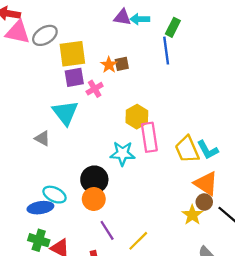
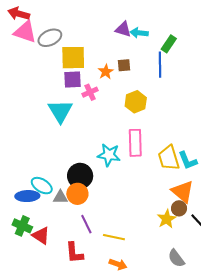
brown square: (122, 64) -> (124, 65), moved
yellow hexagon: (137, 117) -> (136, 102), moved
gray triangle: (42, 138) -> (60, 197), moved, turned -35
yellow line: (138, 241) -> (114, 237), turned 50

